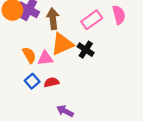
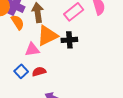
black cross: (86, 50) -> (69, 40), turned -35
orange semicircle: (29, 55) -> (18, 22), moved

